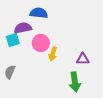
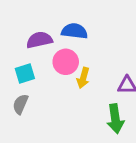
blue semicircle: (39, 13) -> (74, 31), moved
cyan square: (13, 40) -> (25, 73), moved

